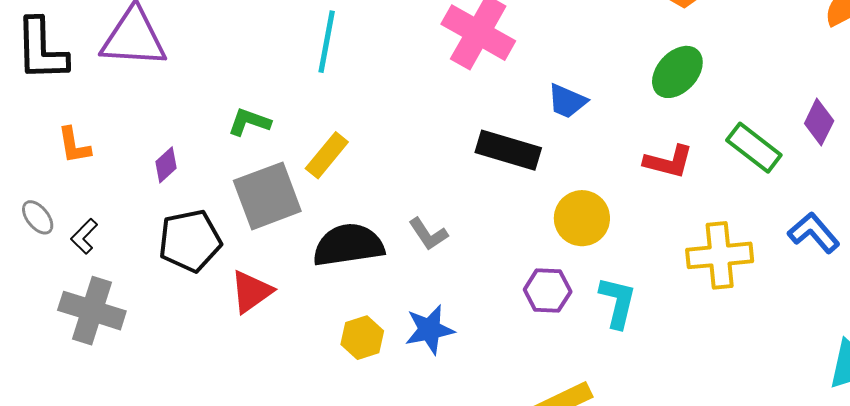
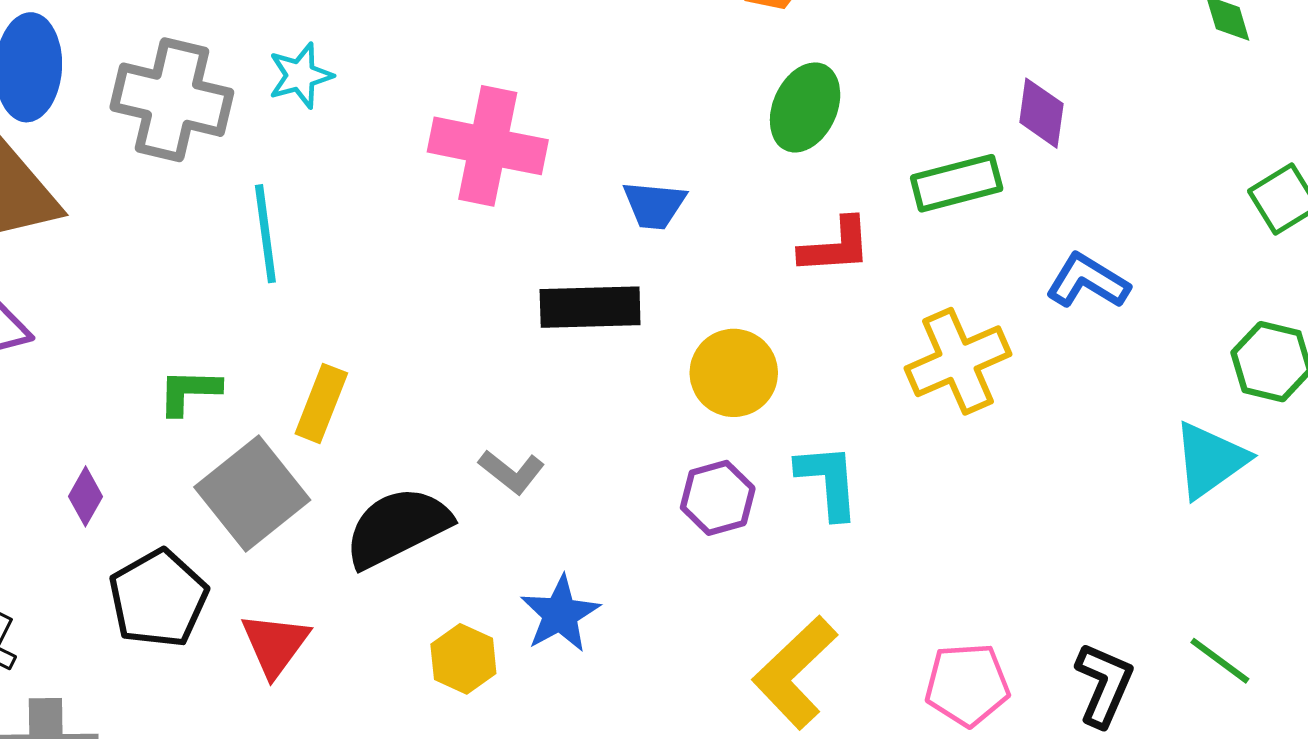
green rectangle: (754, 148) -> (957, 183), turned -34

